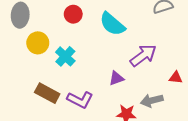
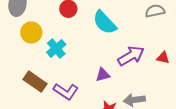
red triangle: (176, 78) -> (163, 58), moved

